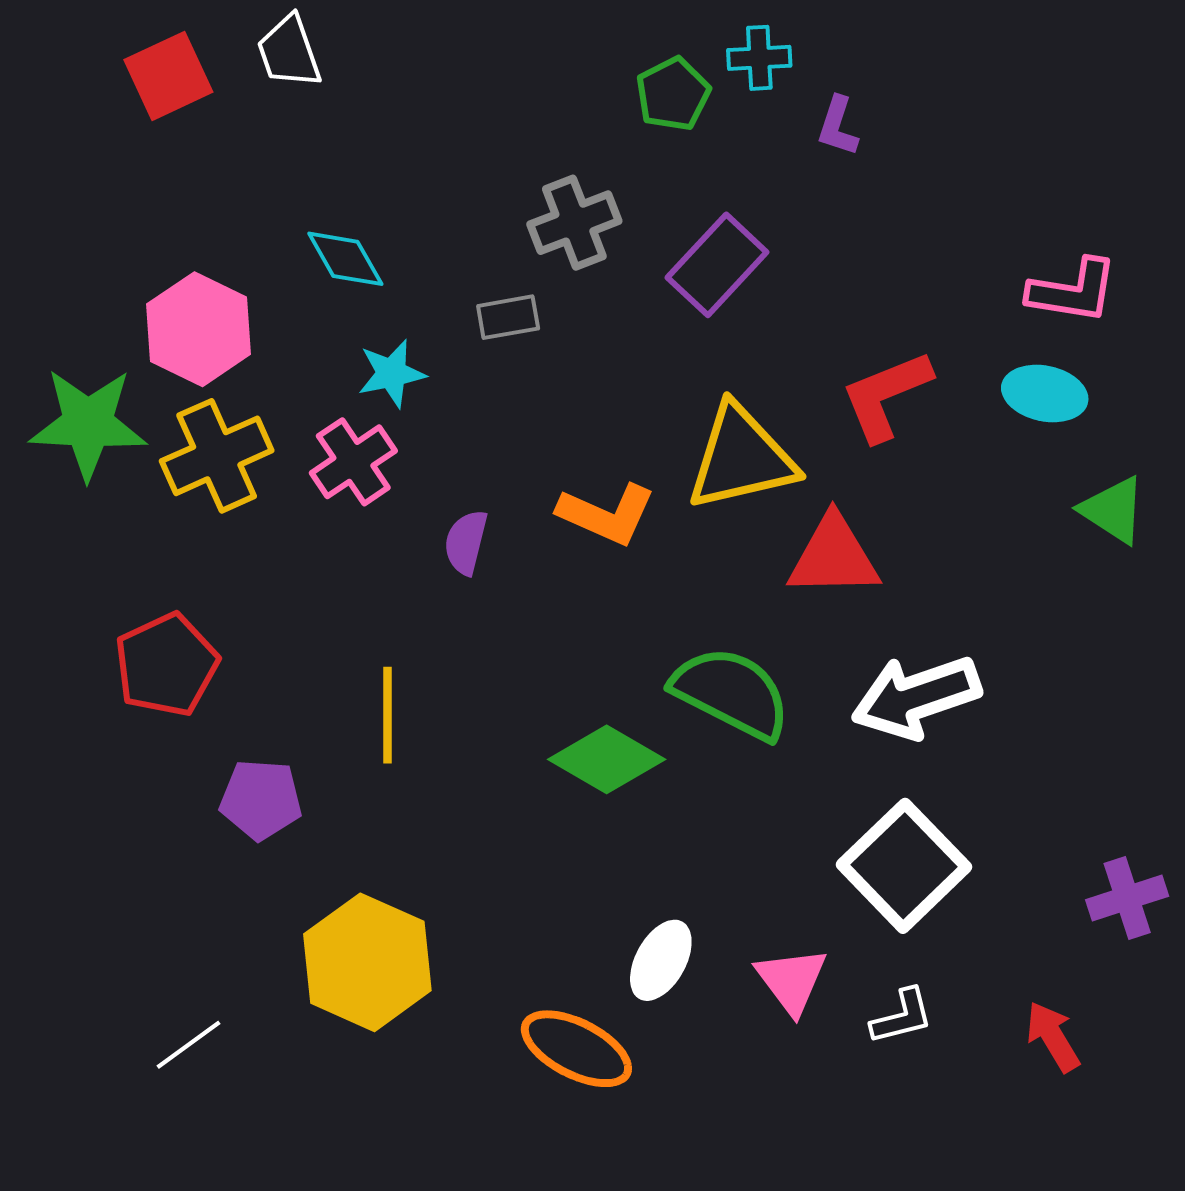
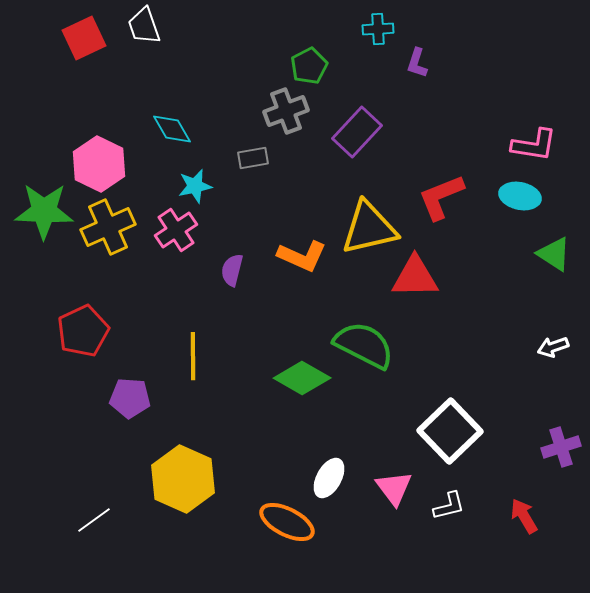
green pentagon: (673, 94) -> (309, 66), moved
white arrow: (916, 697) -> (553, 347), moved, size x0.5

